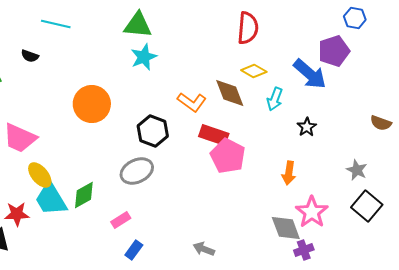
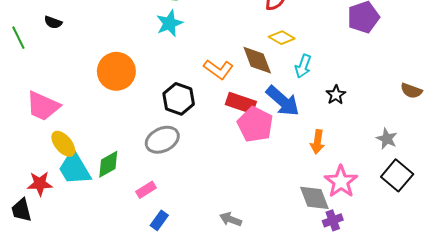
blue arrow: (310, 74) -> (283, 101), moved

